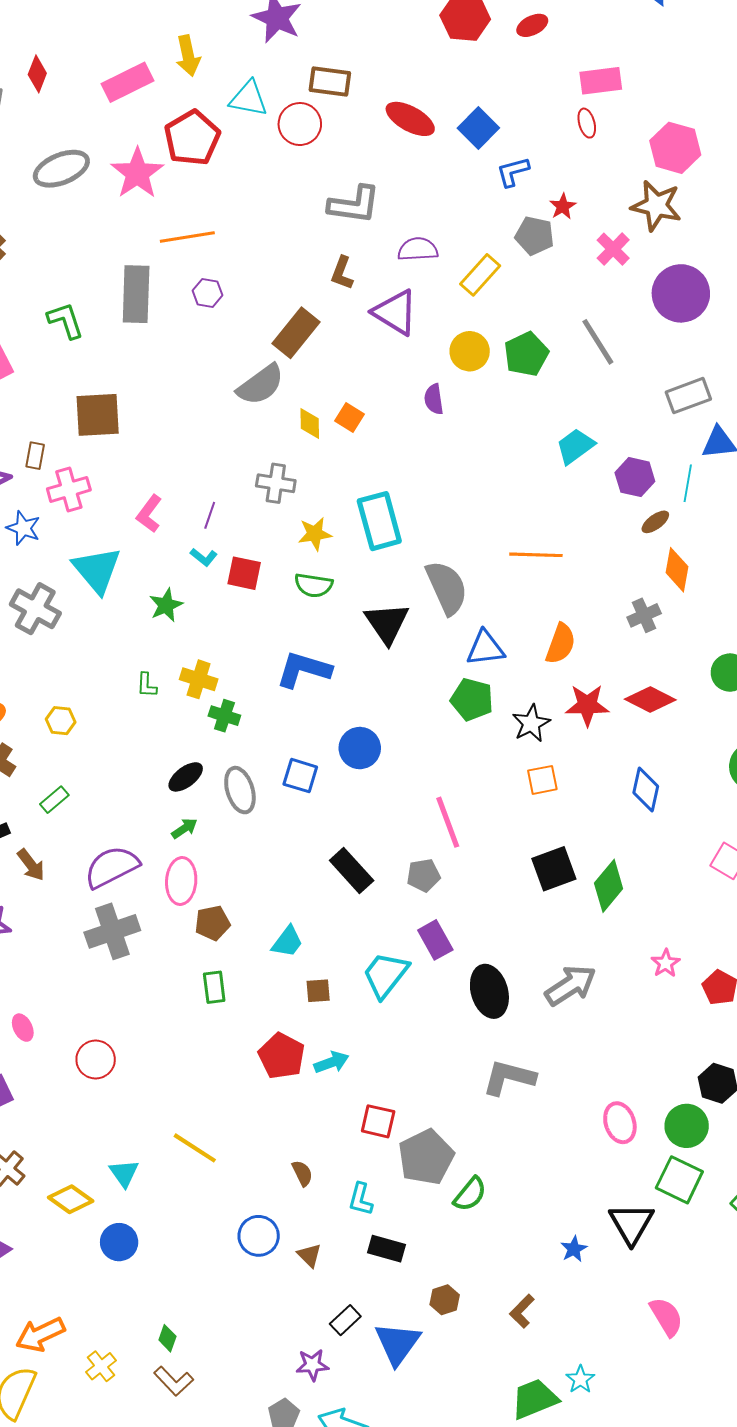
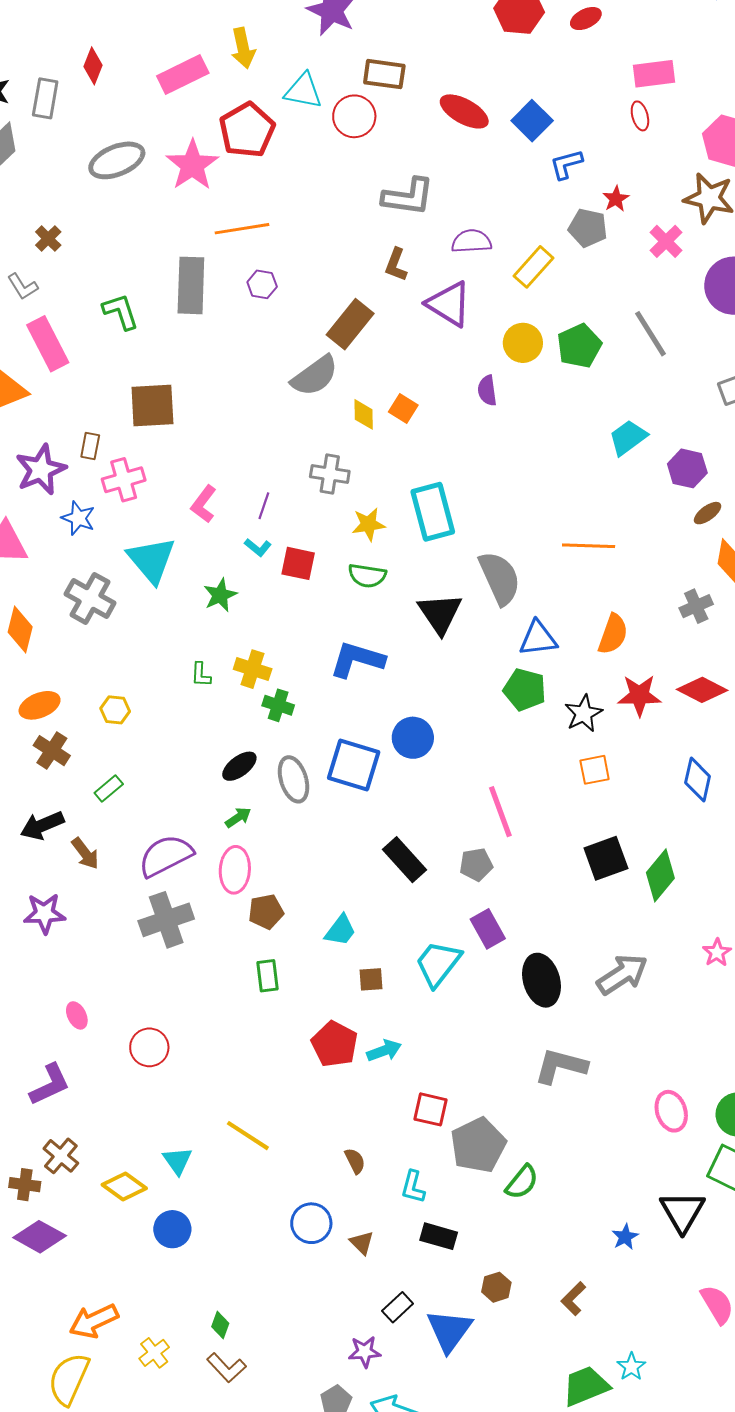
blue square: (300, 776) -> (354, 765), size x1.5

